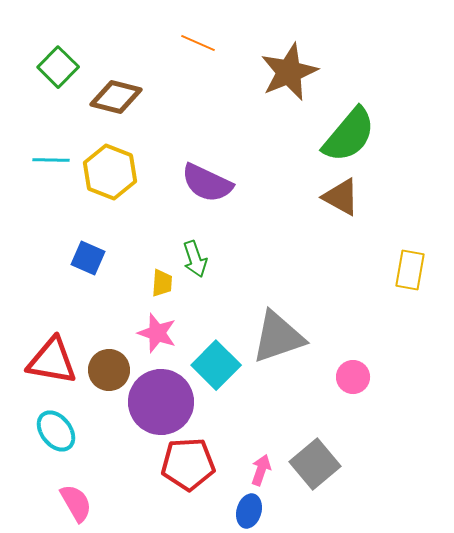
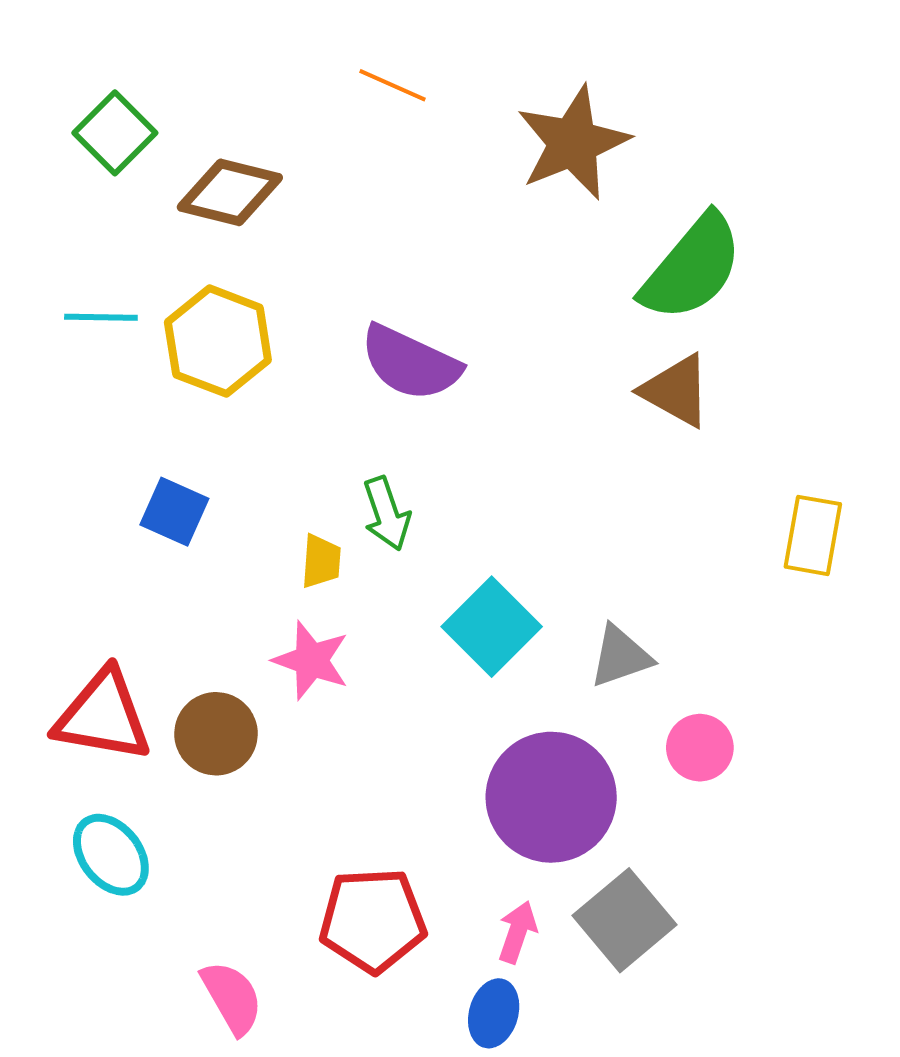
gray triangle: (278, 337) -> (621, 656), moved, size x0.6
cyan square: (216, 365) -> (492, 627), moved
purple circle: (161, 402) -> (551, 797), moved
pink semicircle: (76, 503) -> (232, 998), moved

